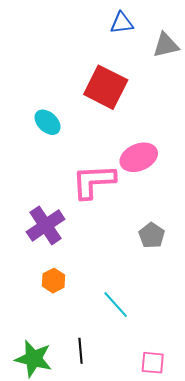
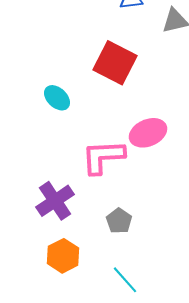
gray pentagon: (152, 235) -> (119, 221), moved
orange hexagon: (54, 281) -> (63, 256), size x1.4

